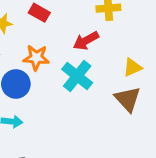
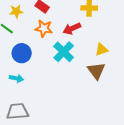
orange star: (36, 58) -> (44, 28), moved

